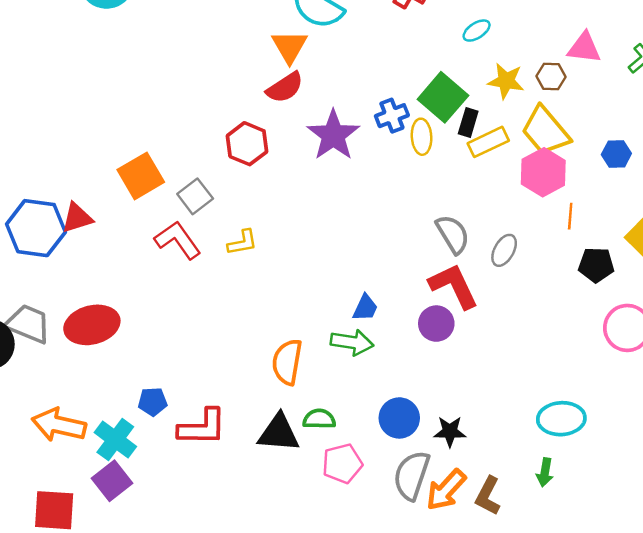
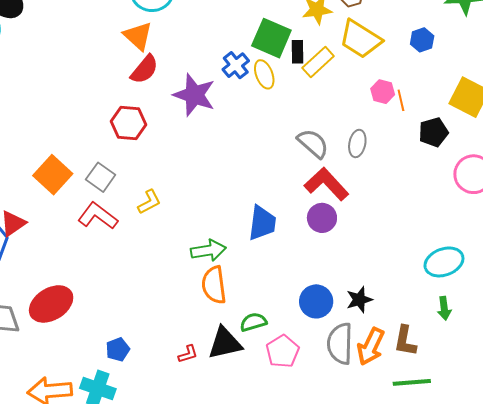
pink hexagon: (543, 172) -> (383, 92), moved, size x0.6
blue trapezoid: (365, 308) -> (262, 223), size x1.5
green arrow: (352, 342) -> (208, 250), moved
red L-shape: (202, 427) -> (188, 354), moved, size x0.5

